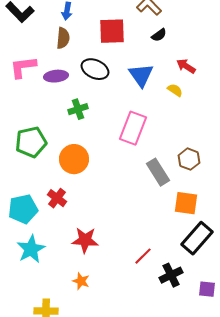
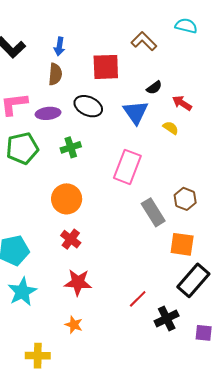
black semicircle: (159, 35) -> (154, 88), moved
green pentagon: (31, 142) -> (22, 148), moved
red cross: (57, 198) -> (71, 239), moved

